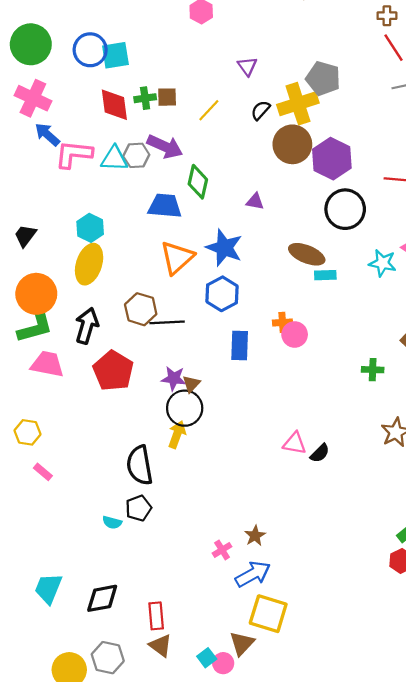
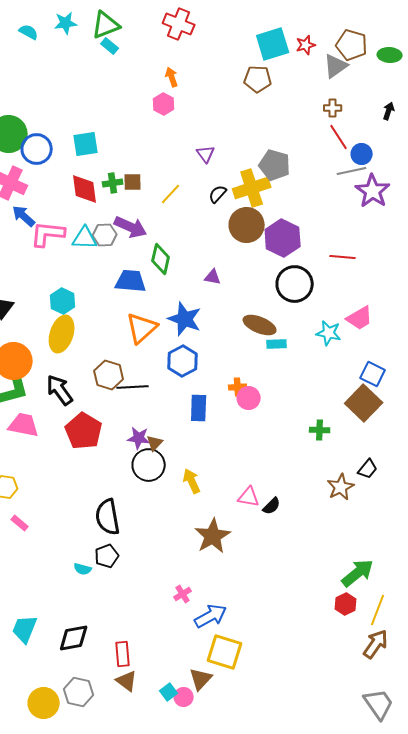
blue circle: (90, 50) -> (37, 149), moved
black arrow: (87, 326) -> (60, 390), turned -52
yellow arrow: (177, 435) -> (192, 481), moved, turned -45
brown star: (255, 536) -> (213, 536), moved, size x1.8

